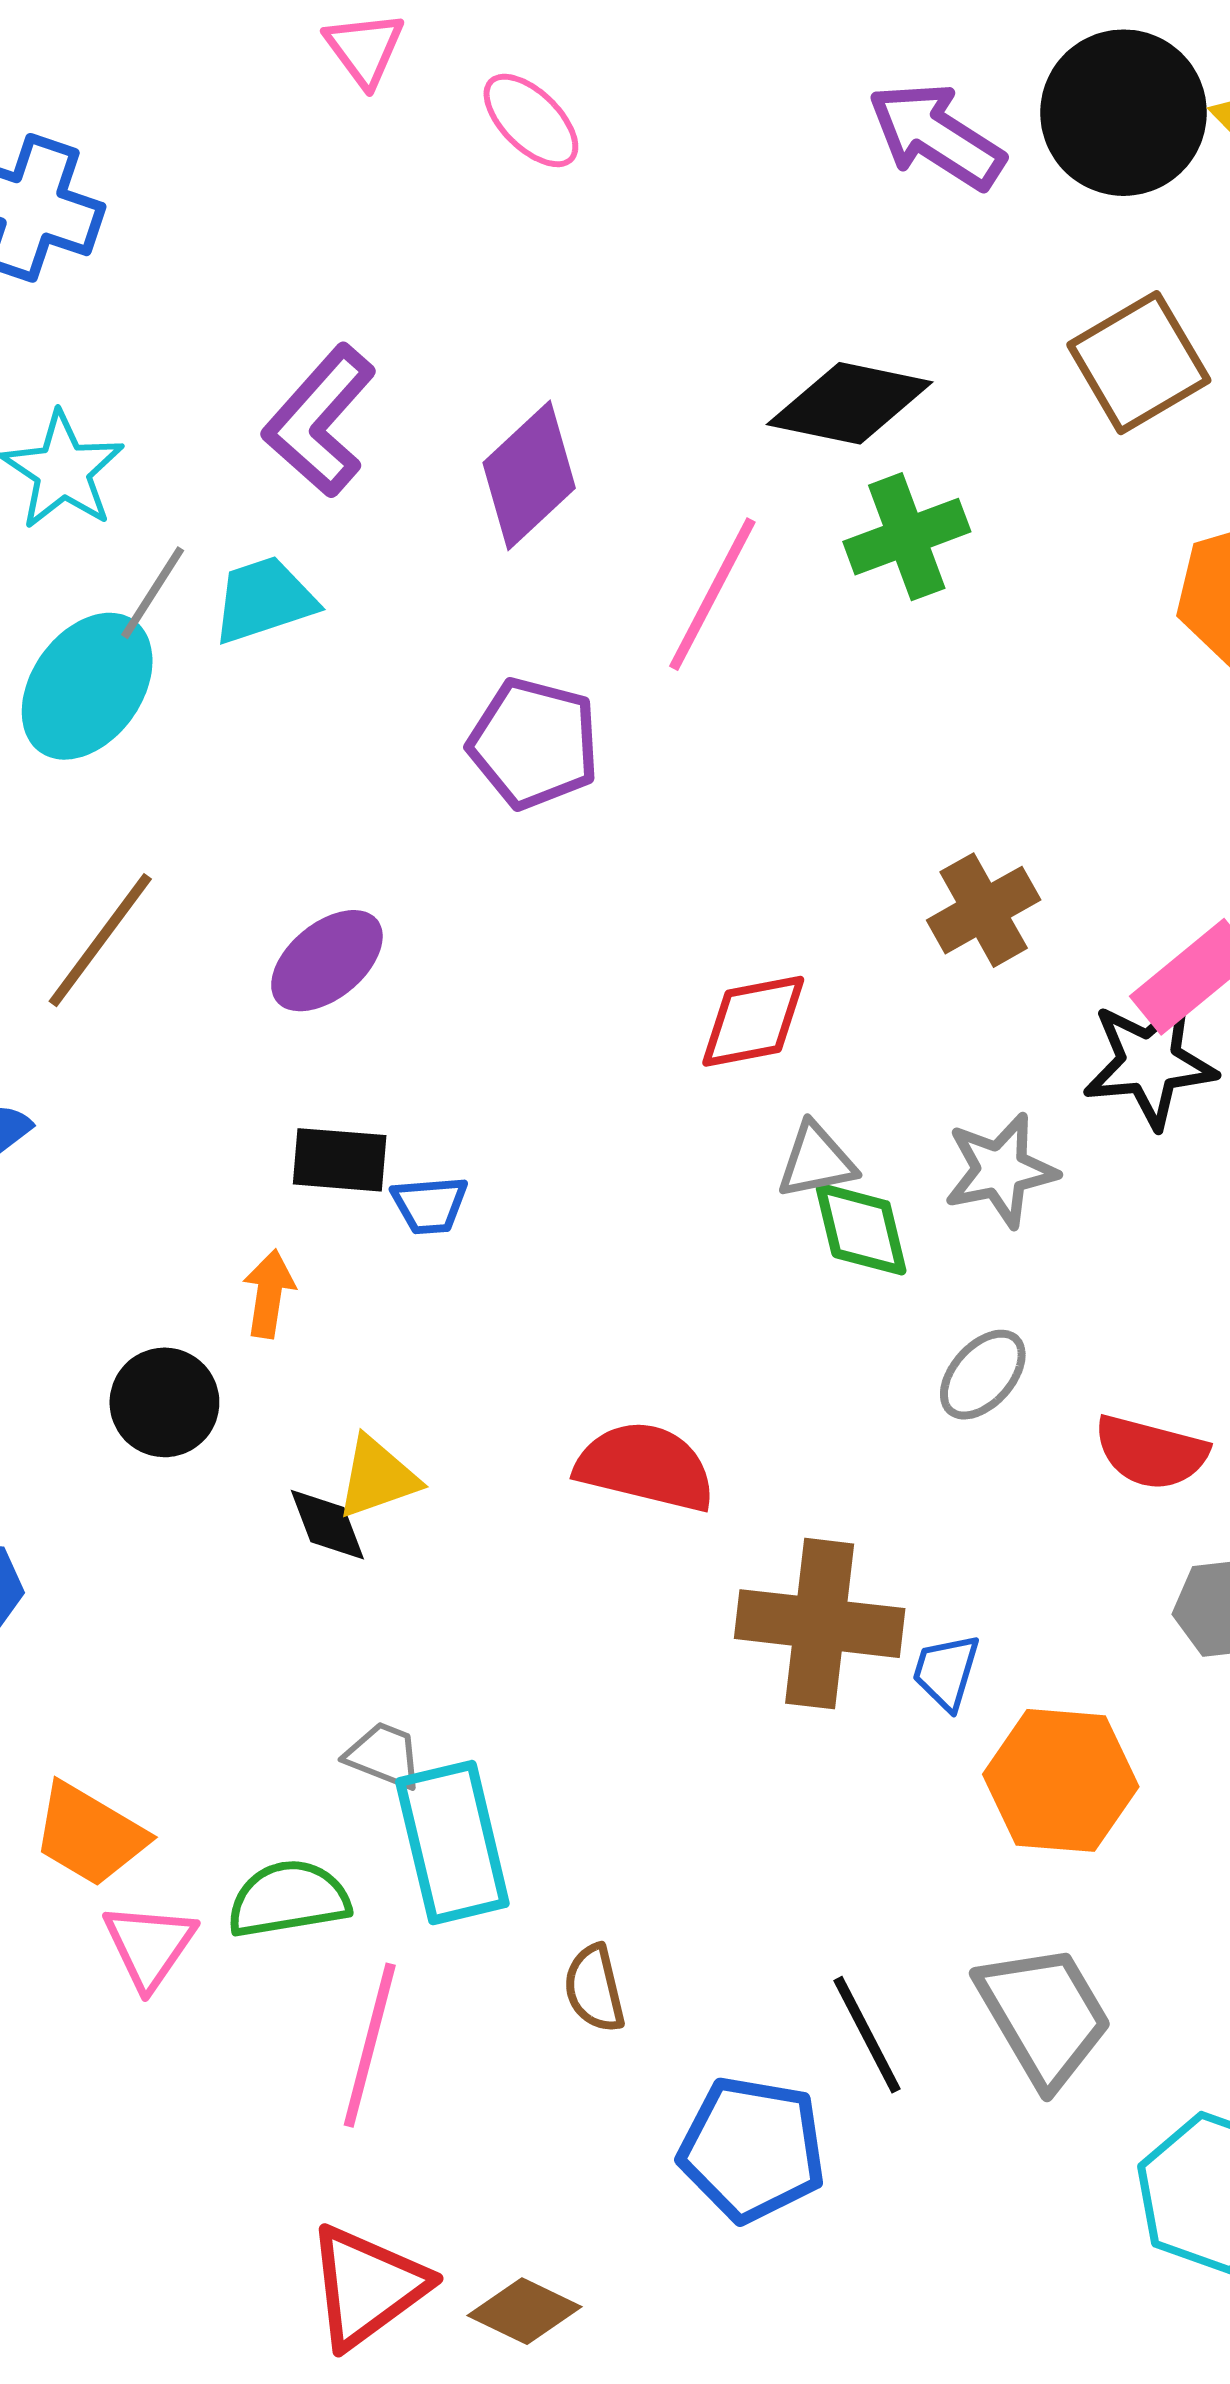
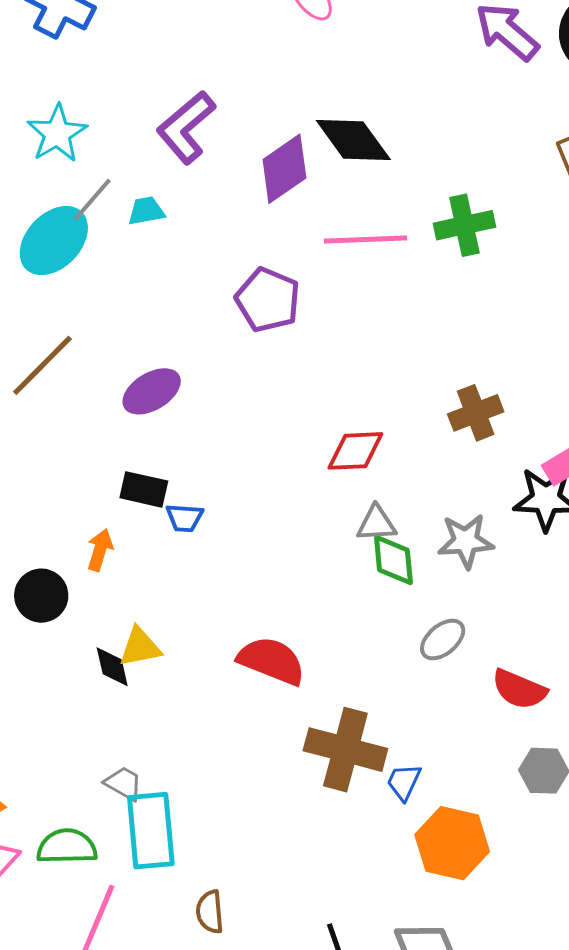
black diamond: (850, 403) -> (353, 140), moved, turned 34
pink line: (712, 594) -> (366, 240), turned 52
cyan trapezoid: (264, 600) -> (146, 211), size x0.7

